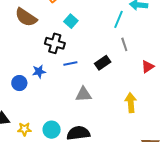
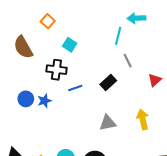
brown semicircle: (26, 17) -> (23, 47), turned 35
blue circle: (19, 83) -> (26, 99), moved
gray triangle: (83, 94) -> (108, 123), moved

